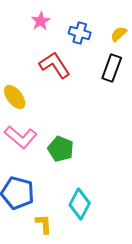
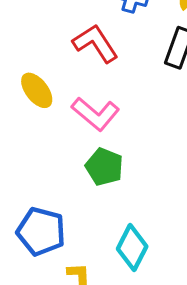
pink L-shape: (21, 137) -> (95, 114), moved

